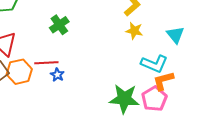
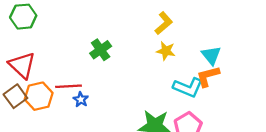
green cross: (59, 25) -> (101, 50), moved
orange L-shape: (163, 81) -> (208, 76), moved

